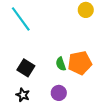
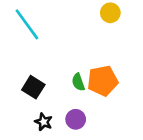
black star: (23, 95) -> (44, 122), moved

